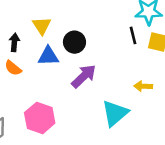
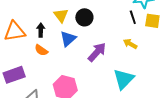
black circle: (74, 42) -> (84, 17), moved
blue triangle: (48, 56) -> (68, 39), turned -36
yellow arrow: (143, 86) -> (130, 44), moved, turned 32

